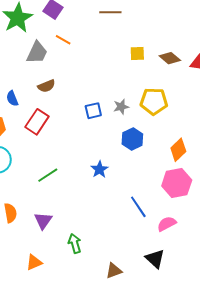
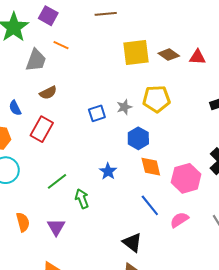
yellow square: (137, 53) -> (136, 53), size x1.8
orange diamond: (178, 150) -> (151, 167), moved, turned -55
green arrow: (75, 243) -> (82, 199), moved
black triangle: (155, 259) -> (132, 242), moved

